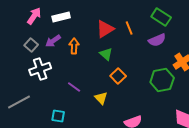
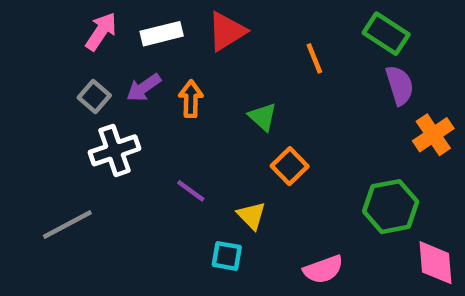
red triangle: (105, 29) -> (227, 31), moved
purple semicircle: (157, 40) -> (400, 85), moved, turned -84
green hexagon: (162, 80) -> (391, 207), moved
cyan square: (58, 116) -> (227, 256), moved

